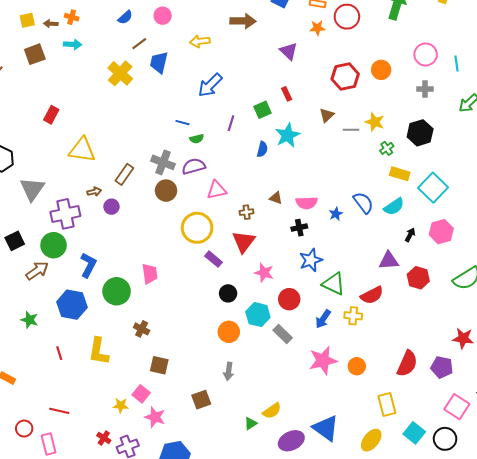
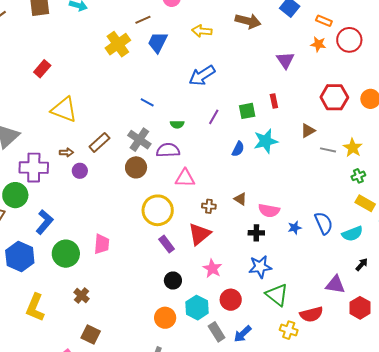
blue line: (182, 123) -> (147, 102), moved
blue arrow: (323, 319) -> (243, 334), moved

